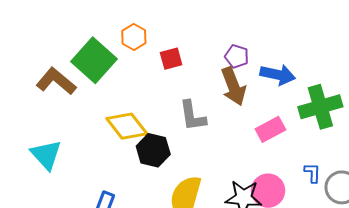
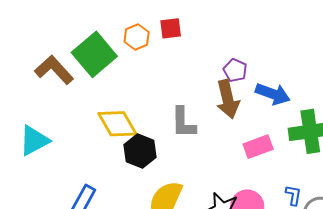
red square: (171, 59) -> (171, 28), moved
cyan triangle: (46, 155) -> (34, 141), turned 36

